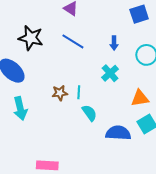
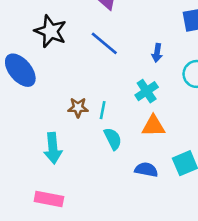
orange triangle: (140, 98) -> (153, 126), moved
cyan arrow: (20, 108) -> (53, 148), moved
blue semicircle: (118, 133) -> (146, 170), size x0.7

